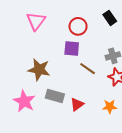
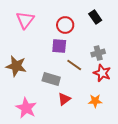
brown star: (39, 70) -> (16, 66), moved
gray rectangle: (55, 96) -> (51, 79), moved
pink star: (24, 101) -> (26, 108), moved

